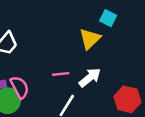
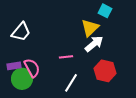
white arrow: (90, 78) -> (94, 44), moved
red hexagon: (127, 99) -> (105, 71), moved

